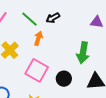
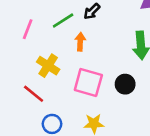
green line: (30, 19) -> (63, 21), turned -60

